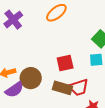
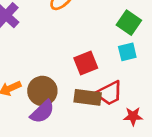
purple semicircle: (14, 90) -> (42, 112), moved

